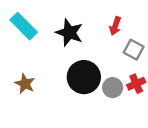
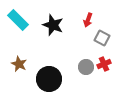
black circle: (84, 77) -> (49, 79), moved

